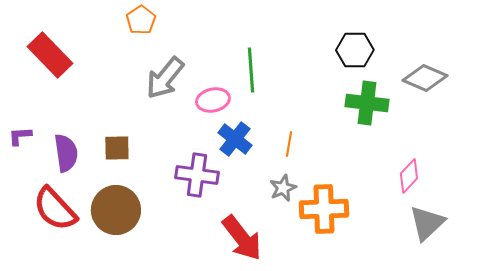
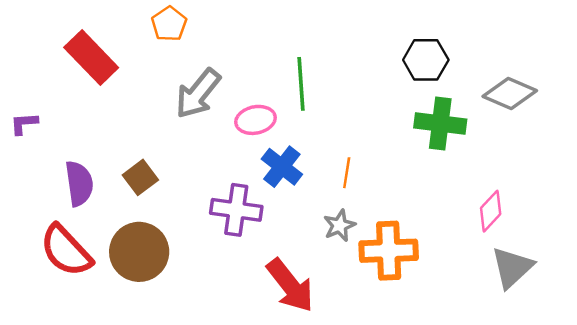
red rectangle: (50, 55) -> (91, 58), moved
purple L-shape: (20, 136) -> (24, 124), moved
brown square: (117, 148) -> (140, 177), turned -36

